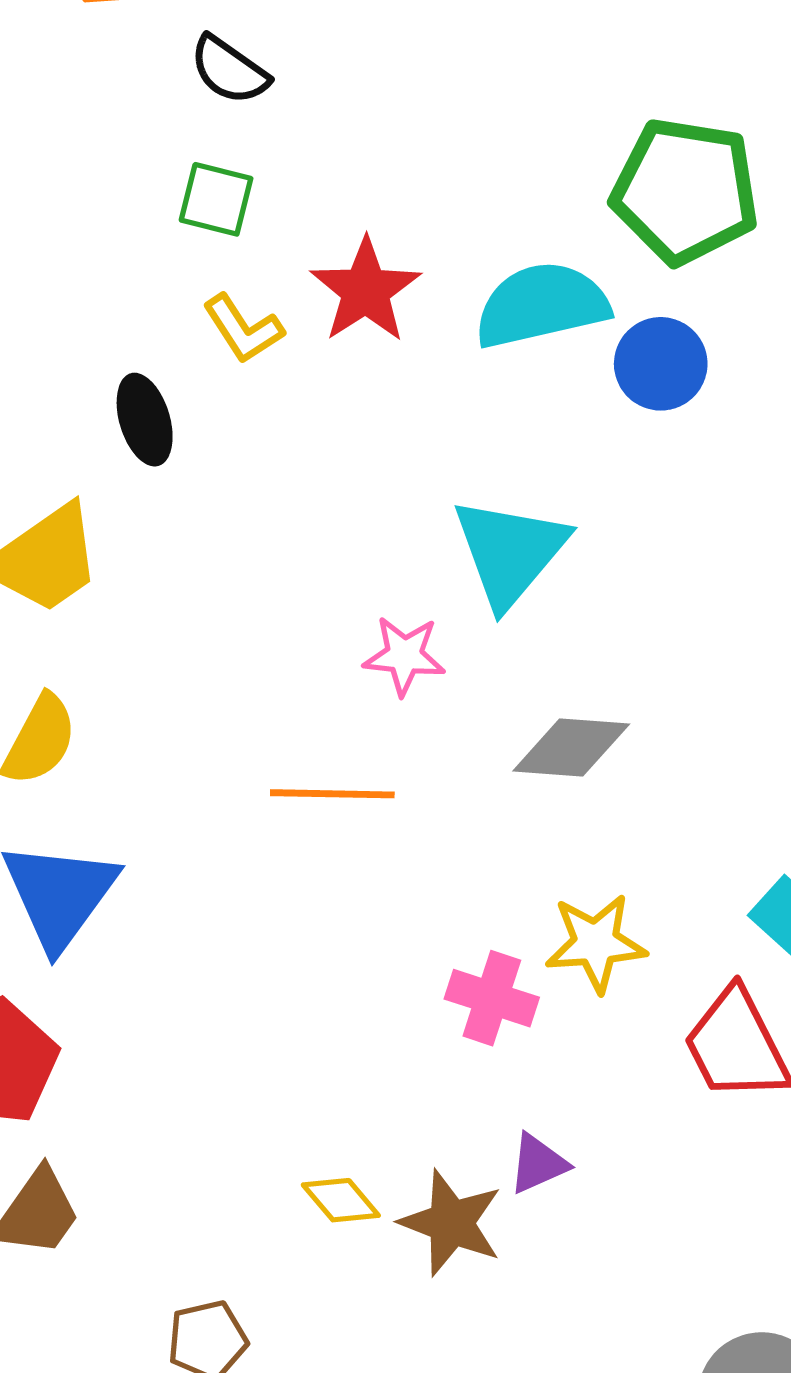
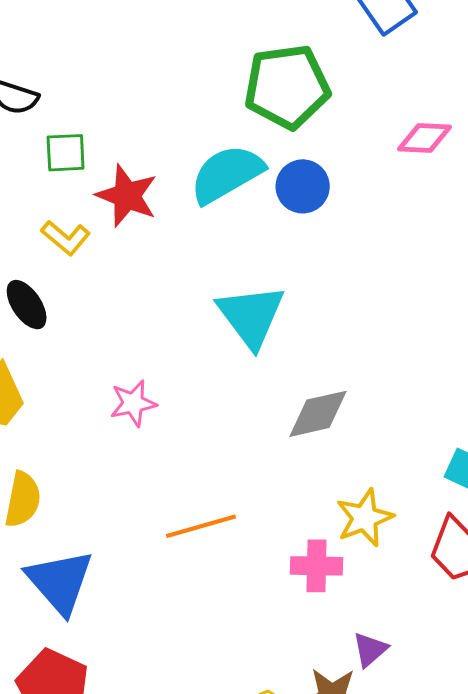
green square: (216, 199) -> (66, 153), moved
pink star: (404, 656) -> (133, 403), moved
orange line: (332, 794) -> (201, 526), moved

